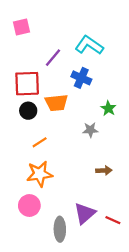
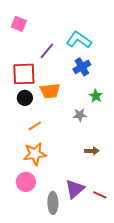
pink square: (21, 27) -> (19, 24), turned 35
blue cross: (81, 78) -> (82, 67), moved, turned 36

